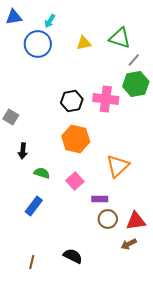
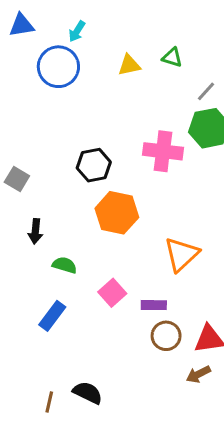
green triangle: (120, 38) -> (172, 57), moved, size x0.6
black hexagon: (72, 101) -> (94, 165), moved
pink square: (75, 181) -> (112, 293), moved
black semicircle: (73, 256) -> (88, 393), moved

